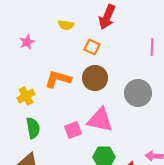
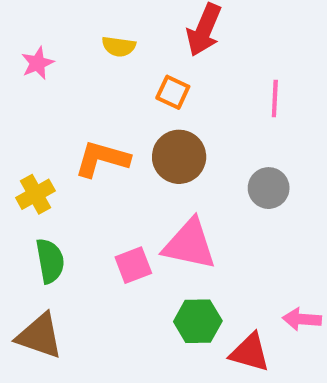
pink star: (27, 42) -> (38, 63), moved
pink line: (152, 47) -> (275, 99), moved
gray circle: (138, 93) -> (269, 188), size x0.7

